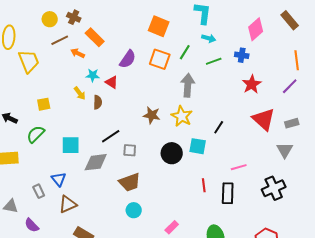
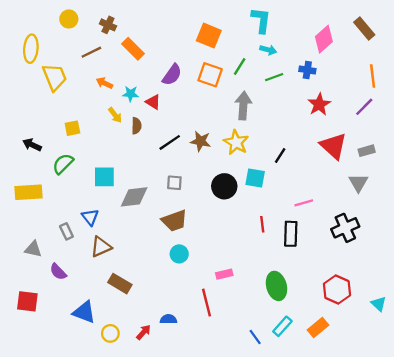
yellow circle: (50, 19) -> (69, 19), moved
orange arrow: (78, 53) -> (104, 83), moved
black line: (111, 136) -> (170, 142), moved
pink rectangle: (172, 227) -> (224, 274), turned 32

